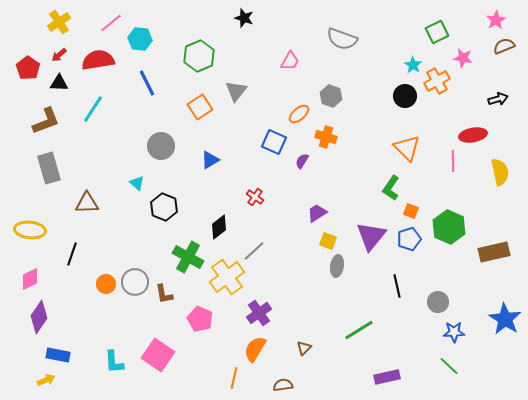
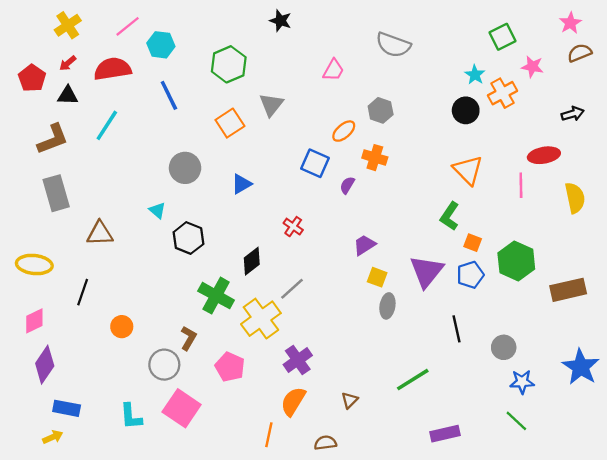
gray circle: (135, 282) -> (164, 365), moved
brown L-shape: (164, 294) -> (188, 338), turned -140

